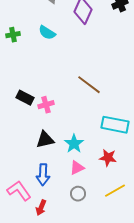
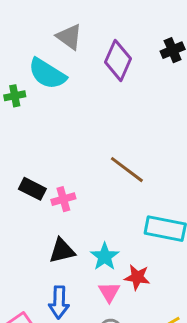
cyan semicircle: (47, 33) -> (47, 74), moved, size x1.5
red star: (108, 158) -> (137, 277), moved
pink triangle: (77, 168) -> (109, 292), turned -35

